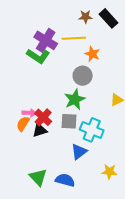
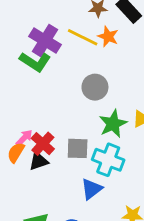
yellow line: (74, 38) -> (83, 37), turned 30
orange star: (92, 54) -> (108, 36), moved
green star: (75, 99) -> (113, 124), moved
pink arrow: (29, 113) -> (24, 138), turned -48

